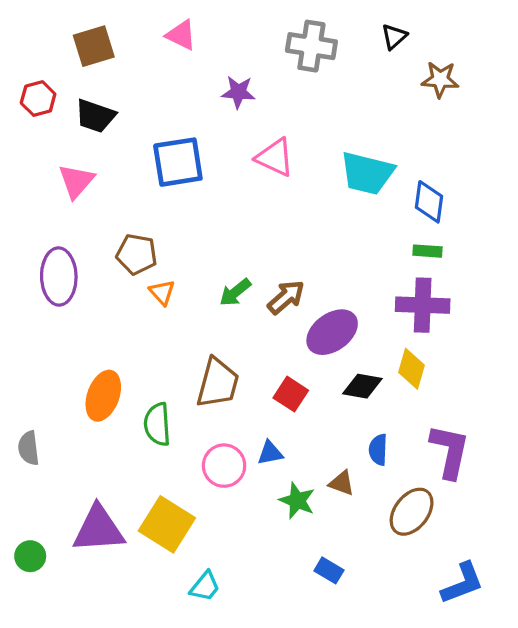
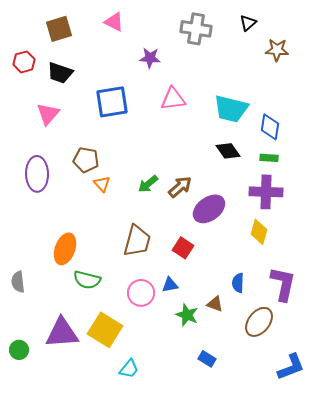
pink triangle: (275, 157) -> (173, 99), turned -32
black diamond: (362, 386) -> (228, 151), moved, turned 45
green semicircle: (157, 424) -> (87, 280), moved, turned -72

